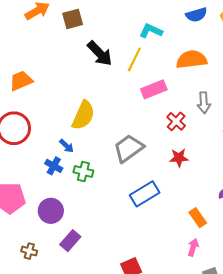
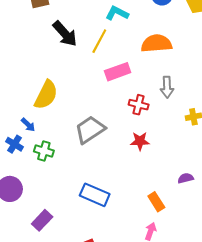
red cross: (176, 121) -> (139, 105), turned -30
blue rectangle: (145, 194) -> (95, 195), moved, turned 52
purple rectangle: (70, 241) -> (42, 220), moved

